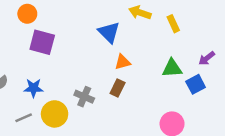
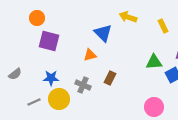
yellow rectangle: (173, 24) -> (163, 26), moved
orange triangle: (123, 62) -> (90, 55), moved
blue star: (33, 88) -> (51, 78), moved

